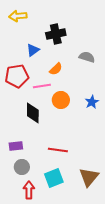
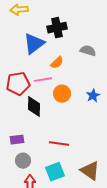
blue triangle: (33, 50) -> (34, 44), size x1.6
red pentagon: (17, 76) -> (18, 84), moved
brown triangle: (89, 177) -> (90, 171), turned -35

